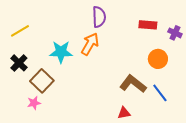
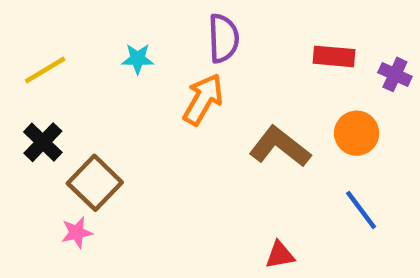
cyan star: (61, 52) -> (138, 59), moved, size x0.6
brown L-shape: (133, 84) -> (280, 147), moved

